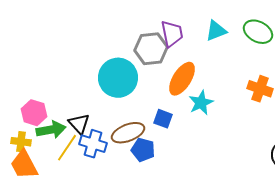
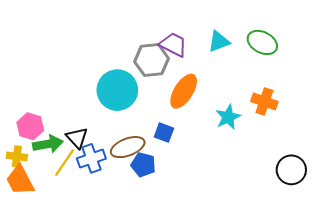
purple trapezoid: (172, 34) -> (173, 45), turned -52
cyan star: (201, 103) -> (228, 117), moved
blue cross: (93, 144) -> (91, 158), turned -36

